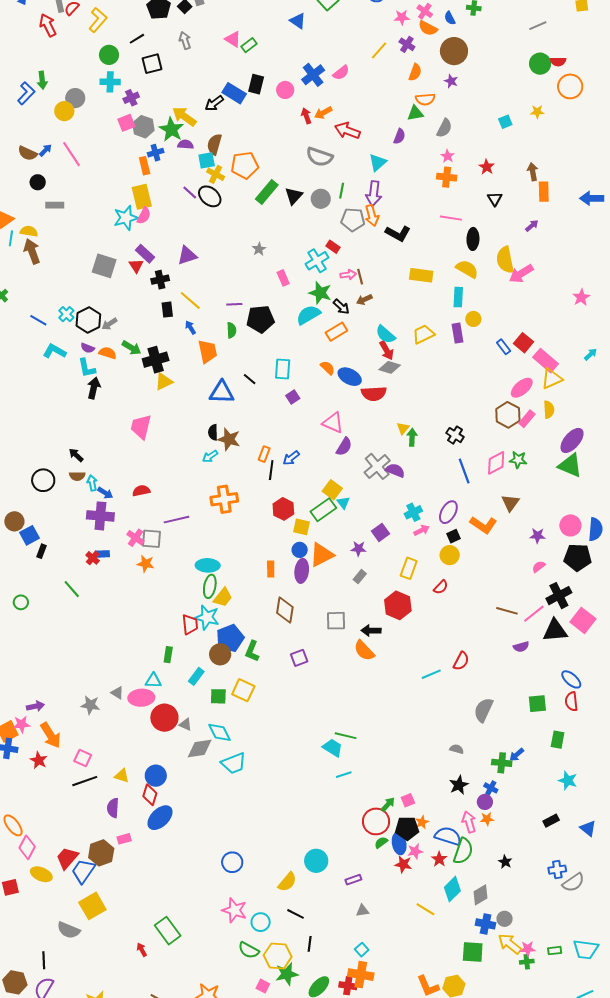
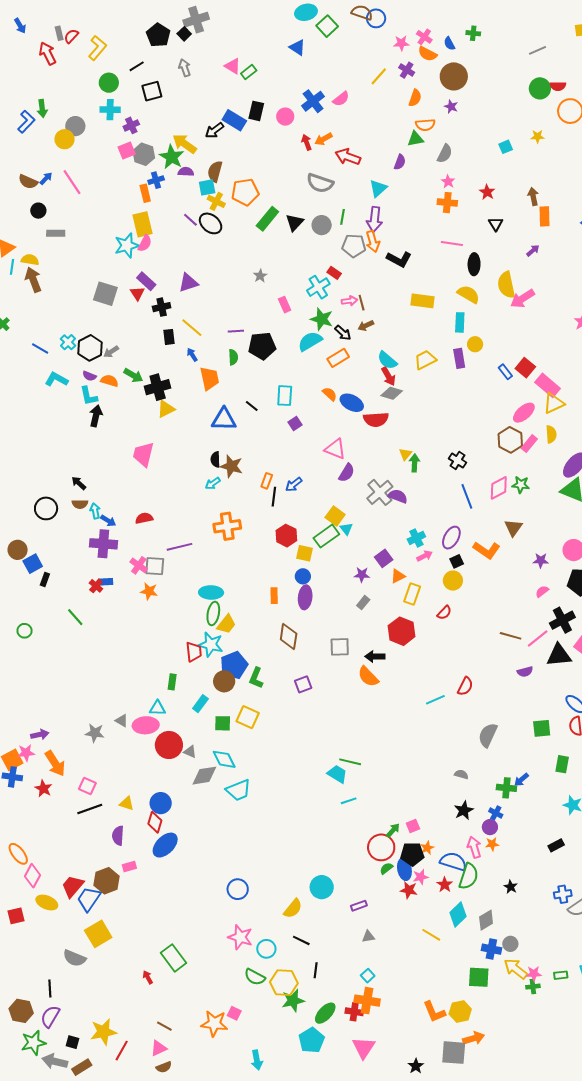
orange triangle: (322, 555) -> (398, 576), moved, size x0.6
pink square: (263, 986) -> (234, 1013), moved

